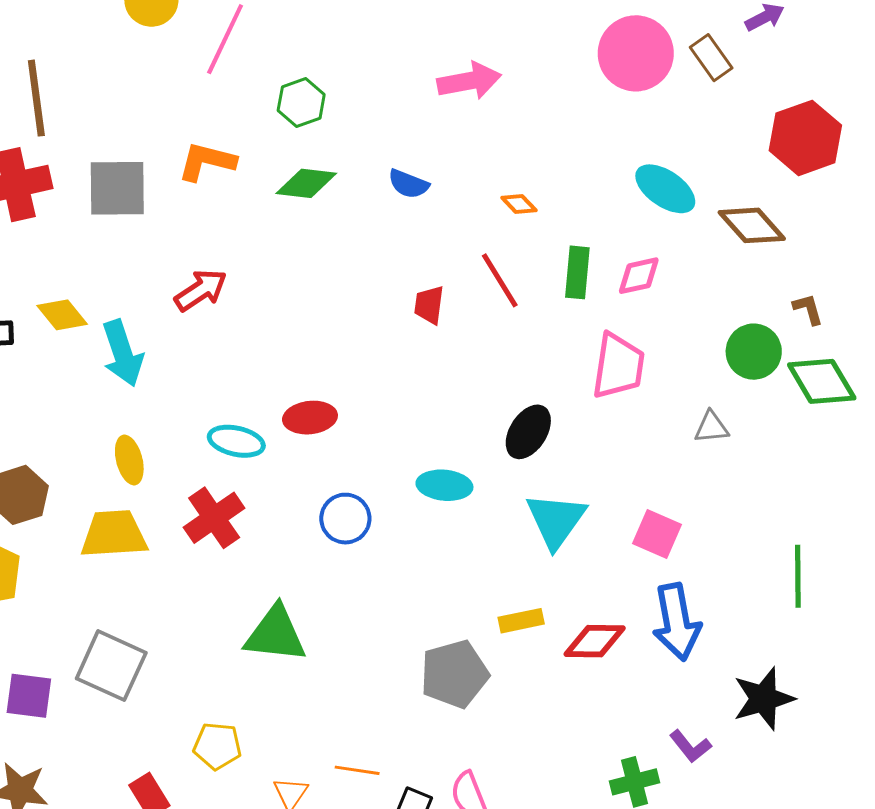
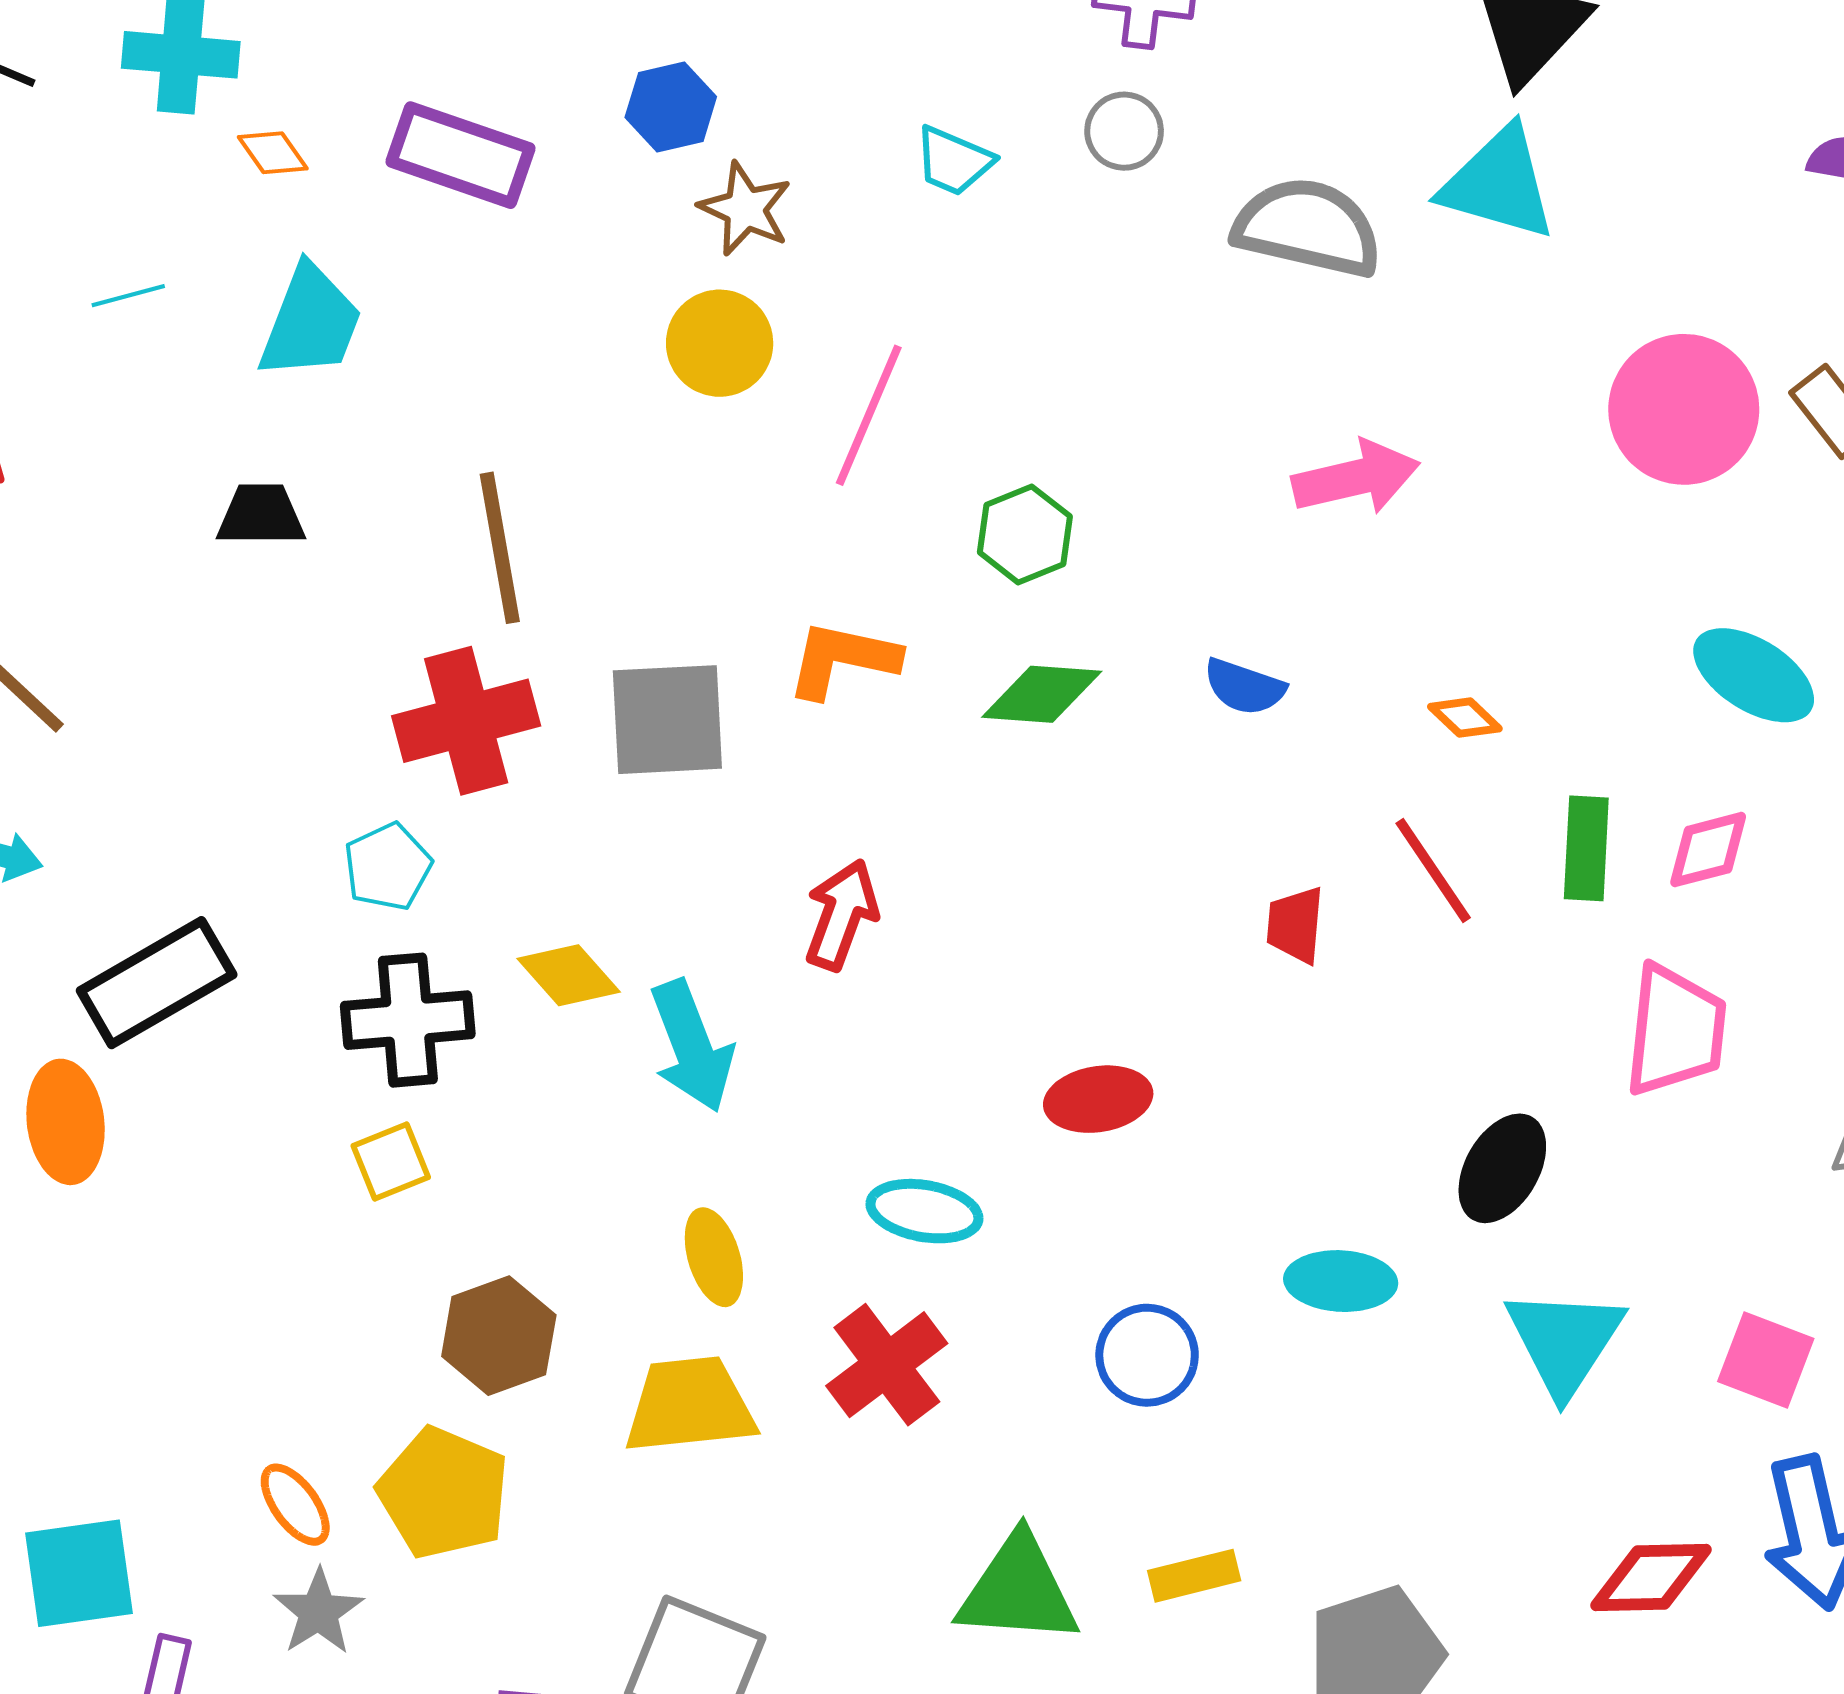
red arrow: (201, 290) -> (841, 915), turned -34
red ellipse: (310, 418) -> (1098, 1099), moved
yellow rectangle: (521, 621) -> (1194, 1576), moved

